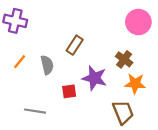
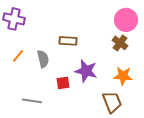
brown rectangle: (75, 45) -> (68, 41), turned 60
brown cross: (124, 59) -> (120, 43), moved

